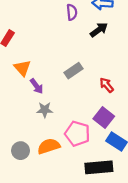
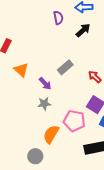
purple arrow: (37, 86) -> (45, 84), moved
orange semicircle: (49, 146) -> (51, 134), turned -36
gray circle: (21, 151) -> (35, 156), moved

